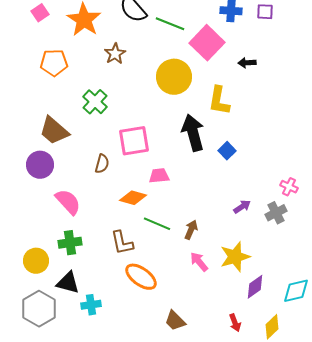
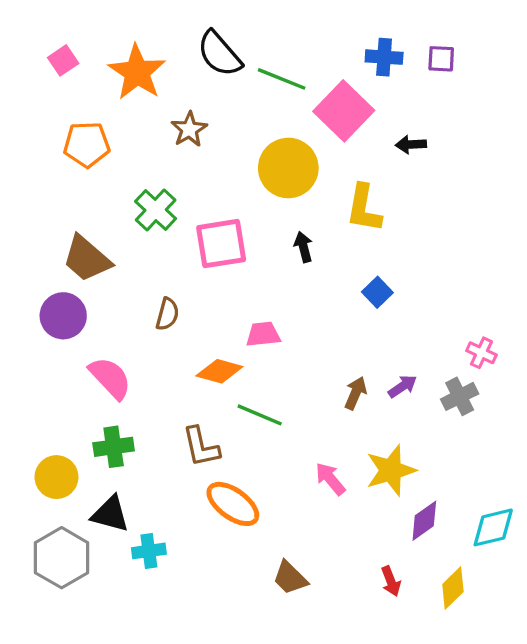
black arrow: (193, 133) -> (303, 247), moved, size x0.5
pink square: (134, 141) -> (221, 244), moved
brown arrow: (191, 230) -> (355, 393), moved

